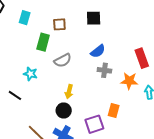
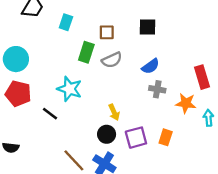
gray semicircle: (63, 60) -> (112, 60), moved
cyan star: (30, 74) -> (69, 89), size x1.5
yellow arrow: (69, 92) -> (114, 112), turned -40
purple square: (94, 124) -> (136, 138), moved

